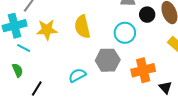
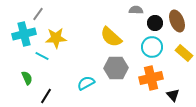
yellow semicircle: (82, 27) -> (111, 37), moved, turned -35
cyan circle: (125, 33) -> (152, 47), moved
cyan line: (24, 48) -> (42, 56), moved

